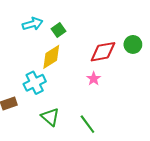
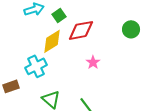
red diamond: (103, 52) -> (81, 30), moved

